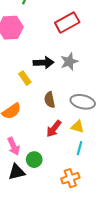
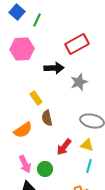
black arrow: (43, 63) -> (54, 68), moved
brown semicircle: (50, 100) -> (47, 118), moved
green circle: (34, 160) -> (45, 169), moved

